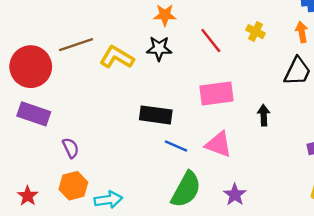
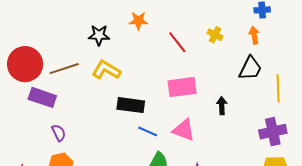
brown line: (76, 45) -> (64, 69), moved
black star: (159, 48) -> (99, 35), moved
yellow L-shape: (117, 57) -> (106, 70), moved
purple rectangle: (34, 114) -> (42, 97), moved

